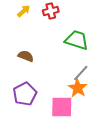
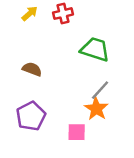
pink square: (62, 107) -> (77, 132), size x0.7

